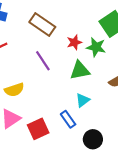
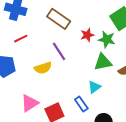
green triangle: (80, 70) -> (103, 62), moved
yellow semicircle: (14, 90) -> (43, 68), moved

